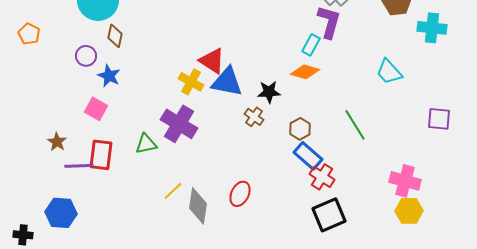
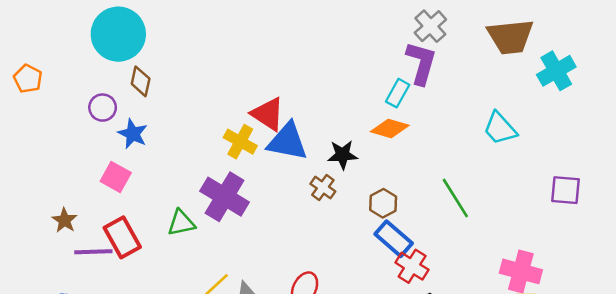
cyan cross: (432, 28) -> (556, 71), turned -36
red rectangle: (101, 155) -> (122, 237), turned -36

